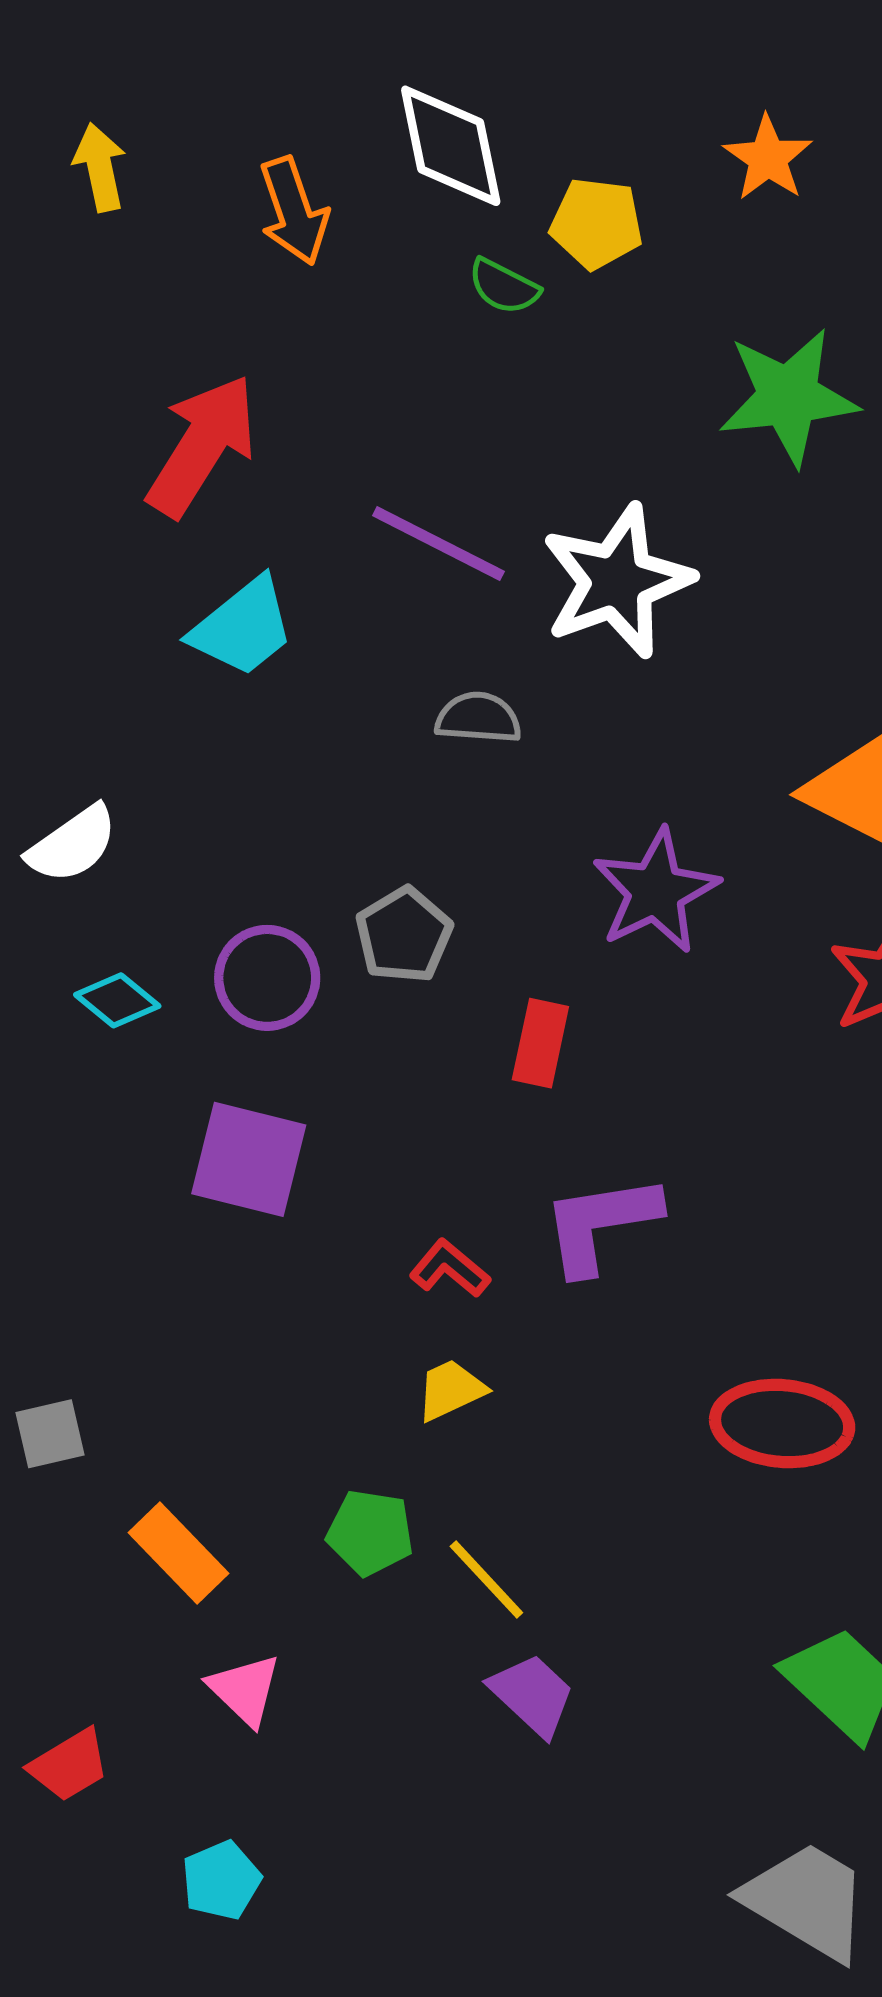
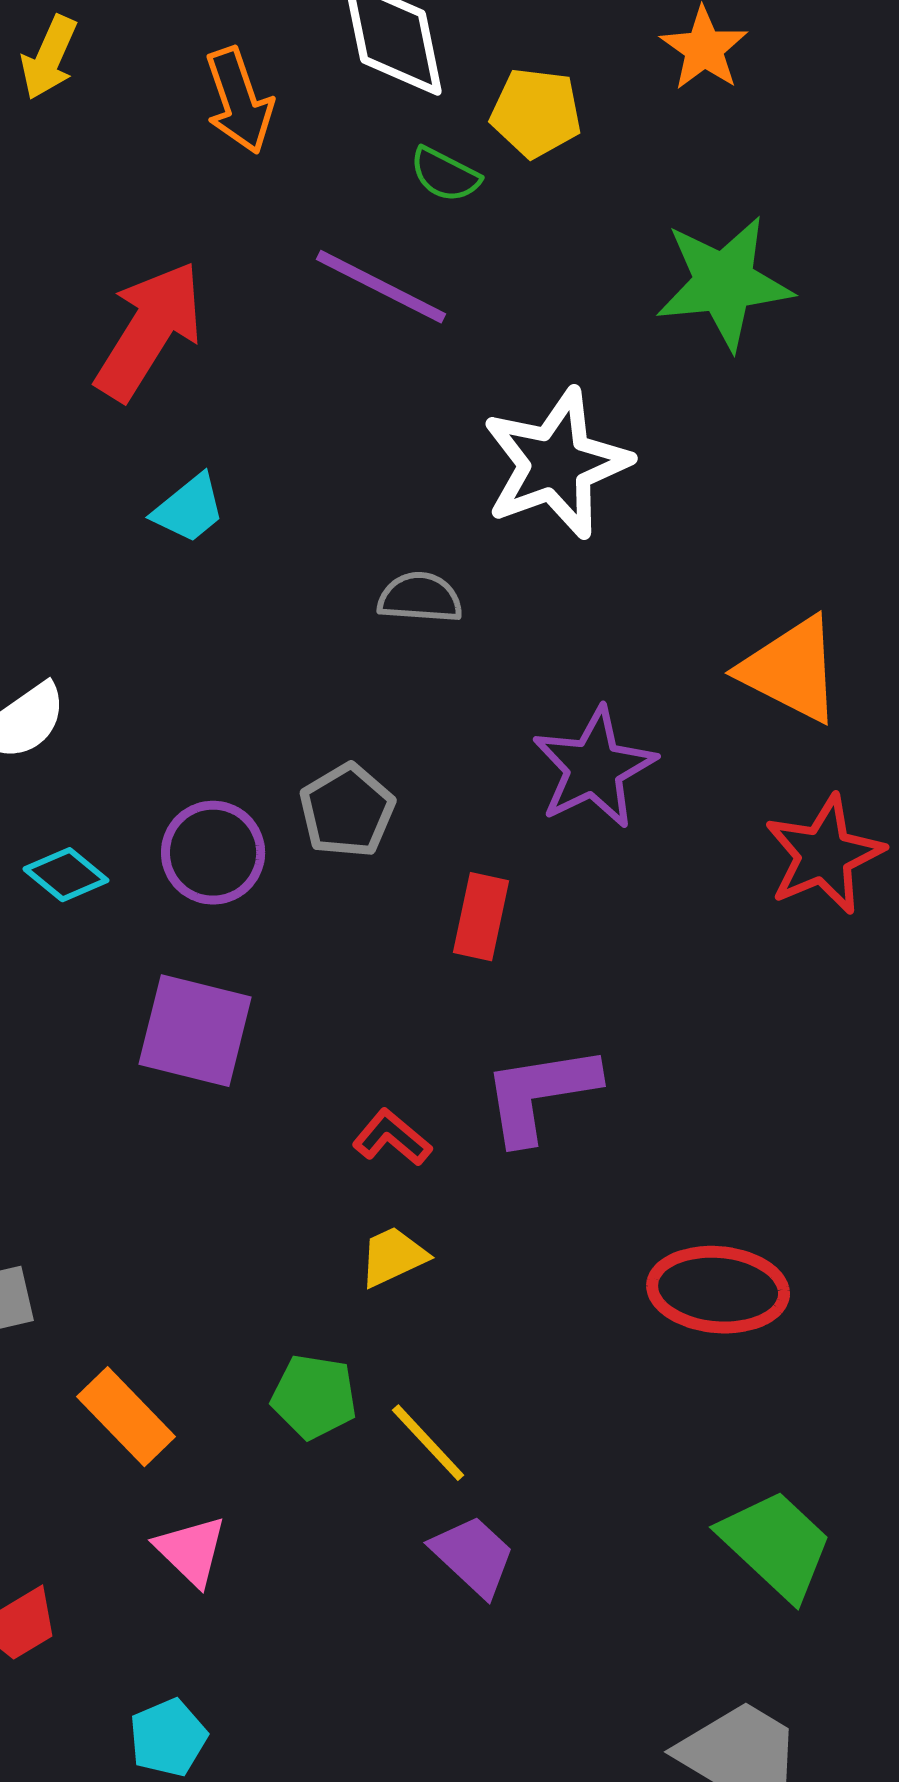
yellow arrow: (100, 167) -> (49, 58), turned -144
purple line: (438, 543) -> (381, 287), moved
cyan trapezoid: (243, 627) -> (189, 509), size x0.7

